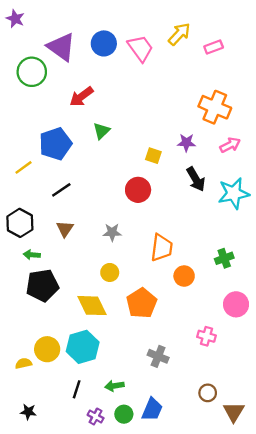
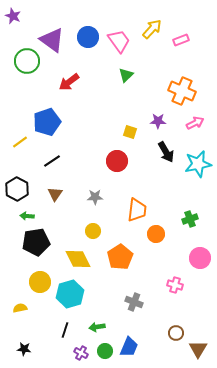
green triangle: (101, 131) -> (126, 75), moved
yellow circle: (47, 349) -> (40, 282), moved

